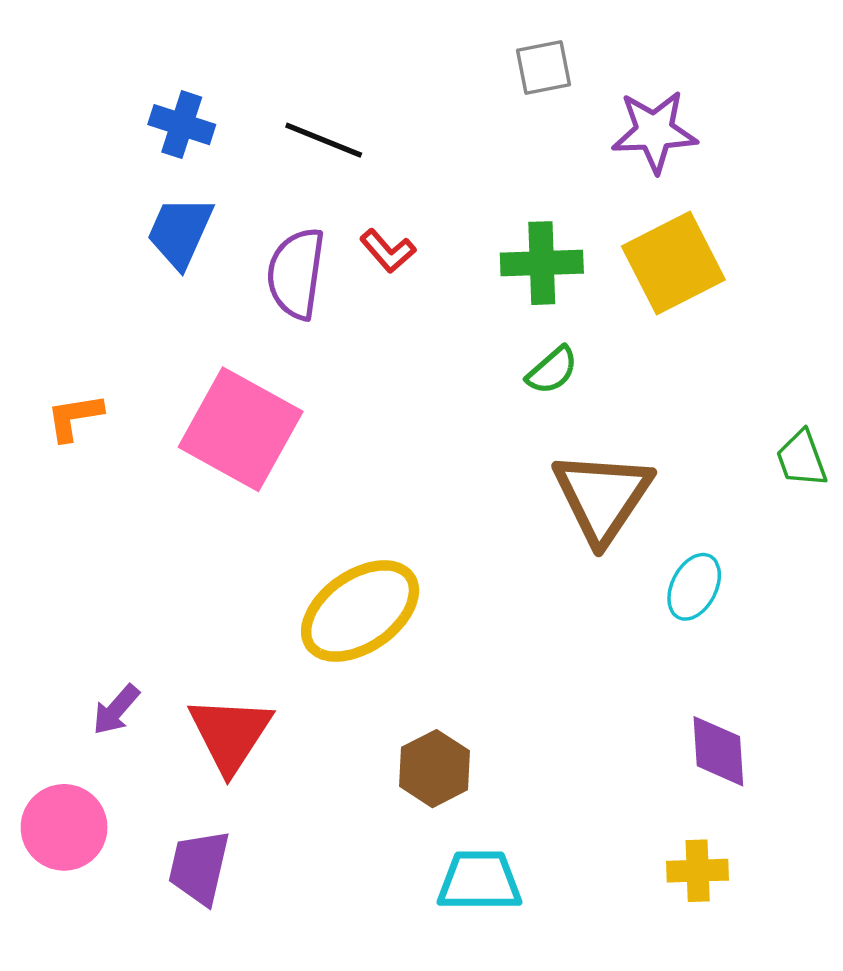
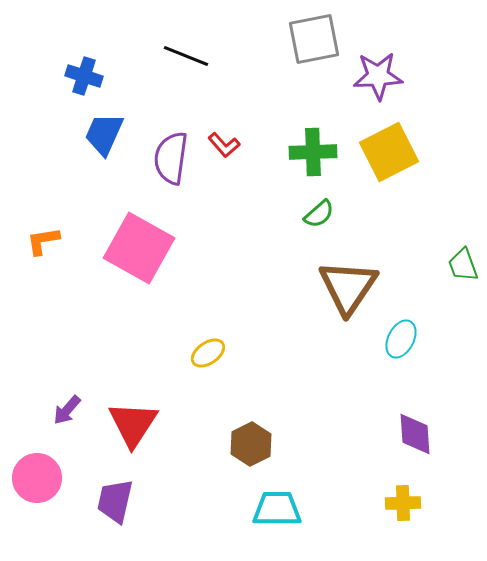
gray square: (544, 67) -> (314, 39), size x1.6
blue cross: (182, 125) -> (84, 76), moved
black line: (324, 140) -> (186, 56), moved
yellow ellipse: (360, 611) -> (208, 353), size x0.5

